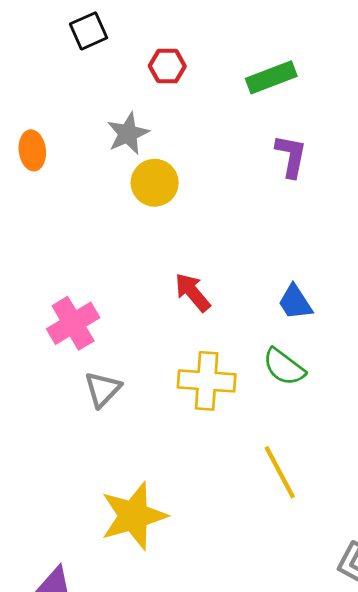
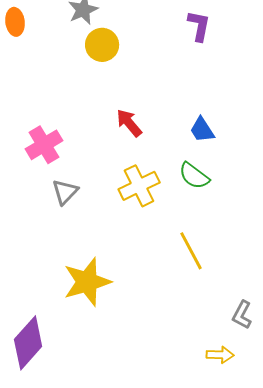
yellow cross: (207, 381) -> (139, 186), turned -30

